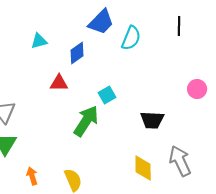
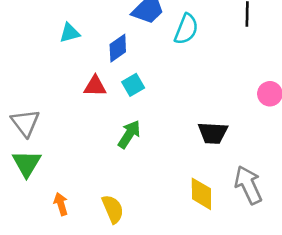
cyan square: (107, 95) -> (133, 85), moved
green arrow: (86, 121) -> (129, 134), size x0.7

